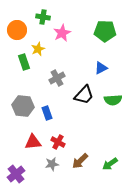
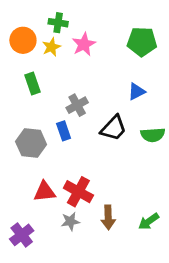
yellow star: (38, 49) -> (51, 47), moved
blue rectangle: (47, 113) -> (64, 131), moved
red cross: (58, 142) -> (78, 192), size x1.5
brown arrow: (80, 161) -> (108, 217), turned -48

